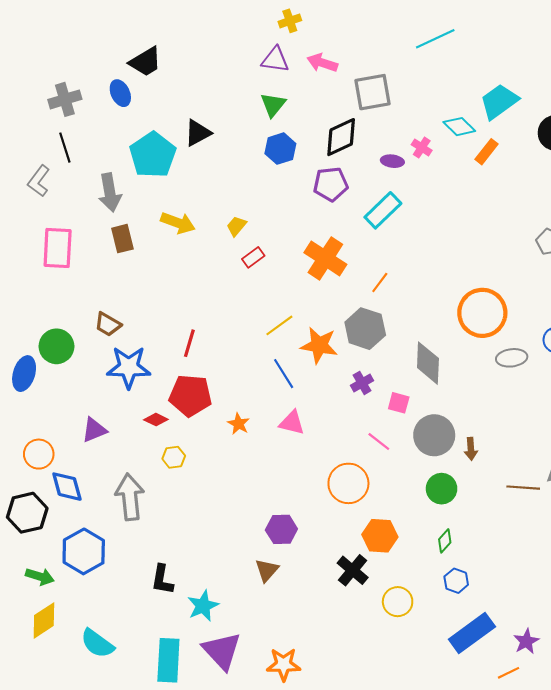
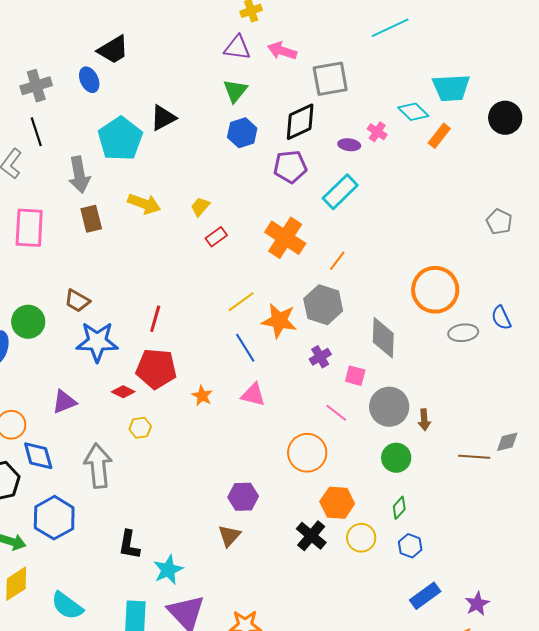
cyan trapezoid: (499, 101) -> (451, 88), turned -147
yellow circle: (398, 602) -> (361, 538), moved
blue rectangle: (472, 633) -> (425, 596), size x0.7

